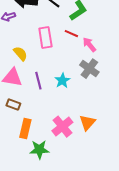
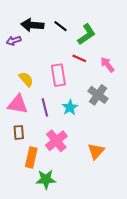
pink rectangle: (45, 38) -> (58, 75), moved
pink arrow: (89, 45) -> (107, 65), moved
brown rectangle: (13, 105) -> (19, 132), turned 64
pink cross: (62, 127) -> (56, 141), moved

